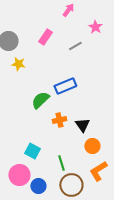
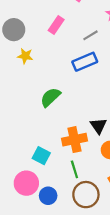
blue rectangle: (65, 86) -> (85, 62), moved
orange cross: (59, 120) -> (74, 140), moved, size x1.5

